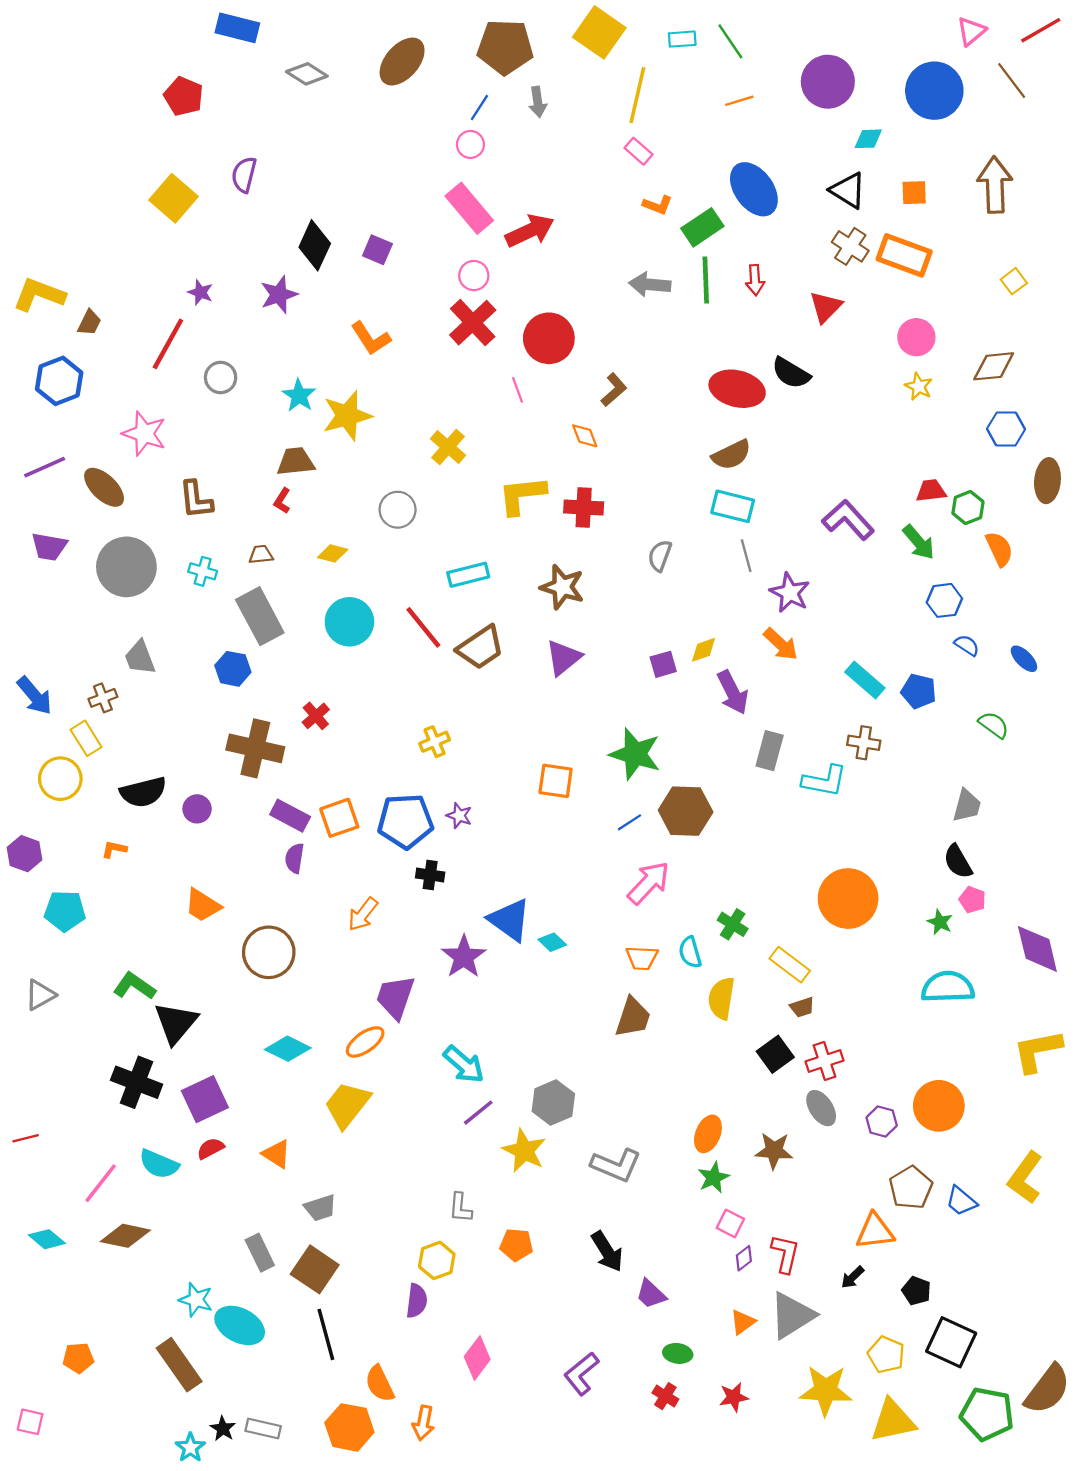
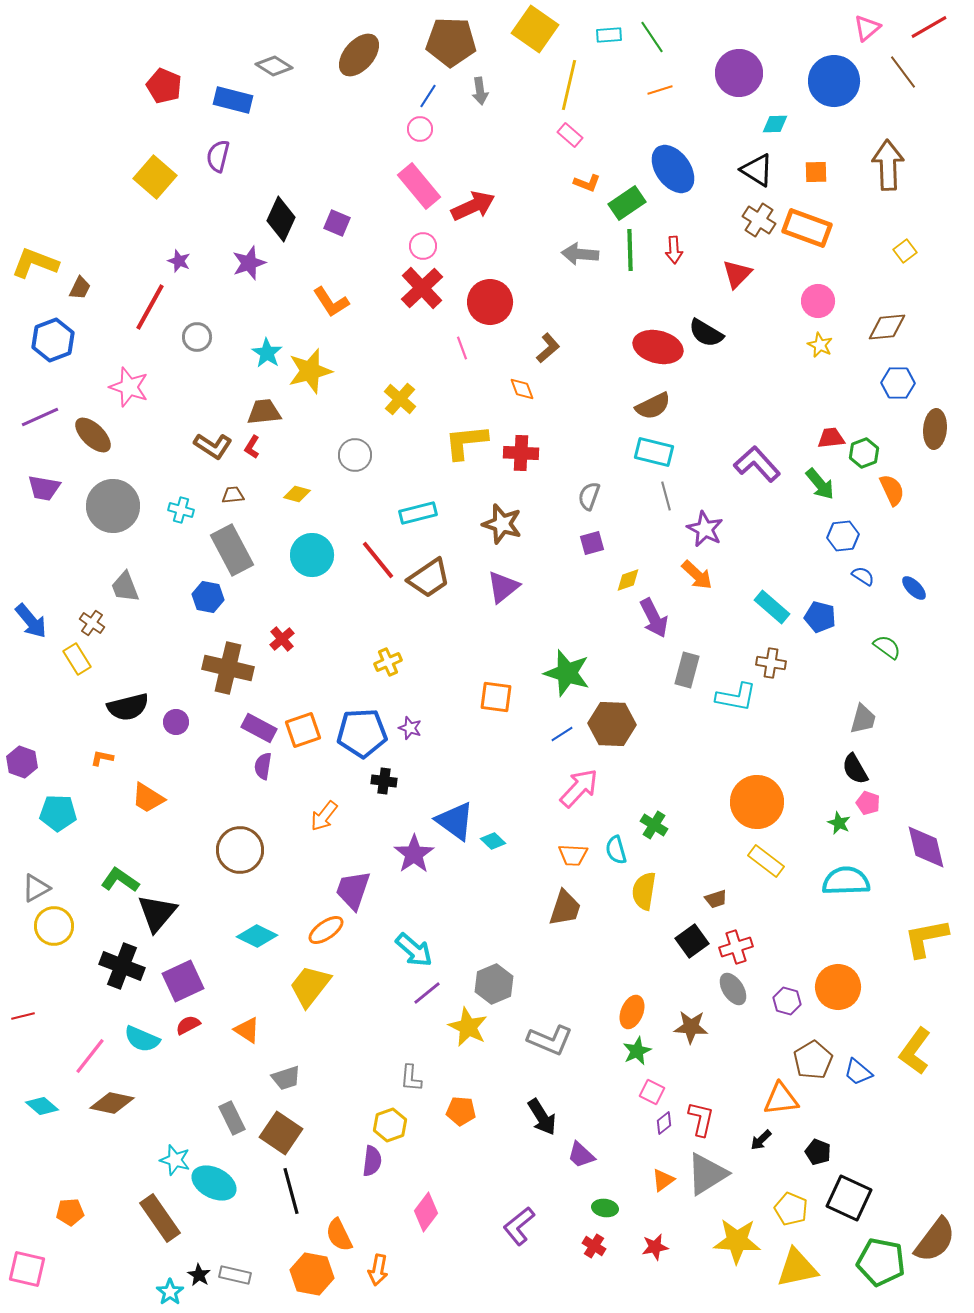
blue rectangle: (237, 28) -> (233, 100), moved
brown L-shape: (196, 500) -> (213, 446), moved, turned -51
purple square: (663, 664) -> (592, 543), moved
brown cross: (103, 698) -> (92, 623), turned -35
yellow circle: (60, 779) -> (54, 926), moved
orange trapezoid: (203, 905) -> (148, 798), moved
yellow rectangle: (790, 965) -> (766, 861), moved
pink square: (30, 1422) -> (27, 1269), size x1.5

